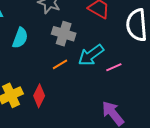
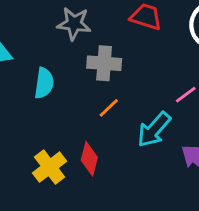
cyan arrow: (91, 55) -> (154, 130), moved

